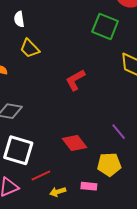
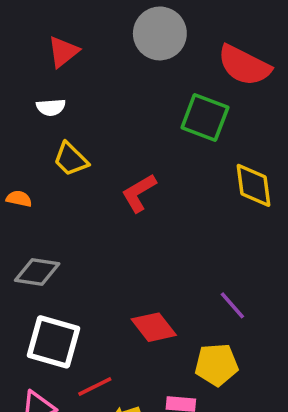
white semicircle: (19, 19) -> (51, 107), turned -84
red L-shape: (75, 80) -> (139, 193), moved

